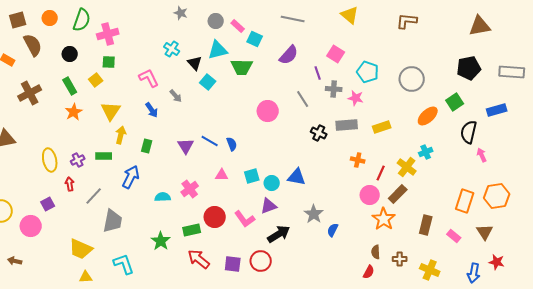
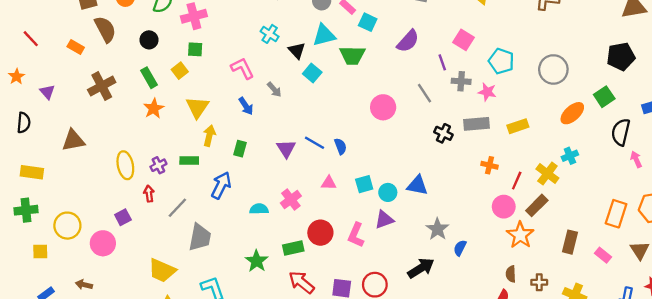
pink L-shape: (245, 219) -> (356, 235), turned 60
black arrow: (279, 234) -> (421, 268), moved

